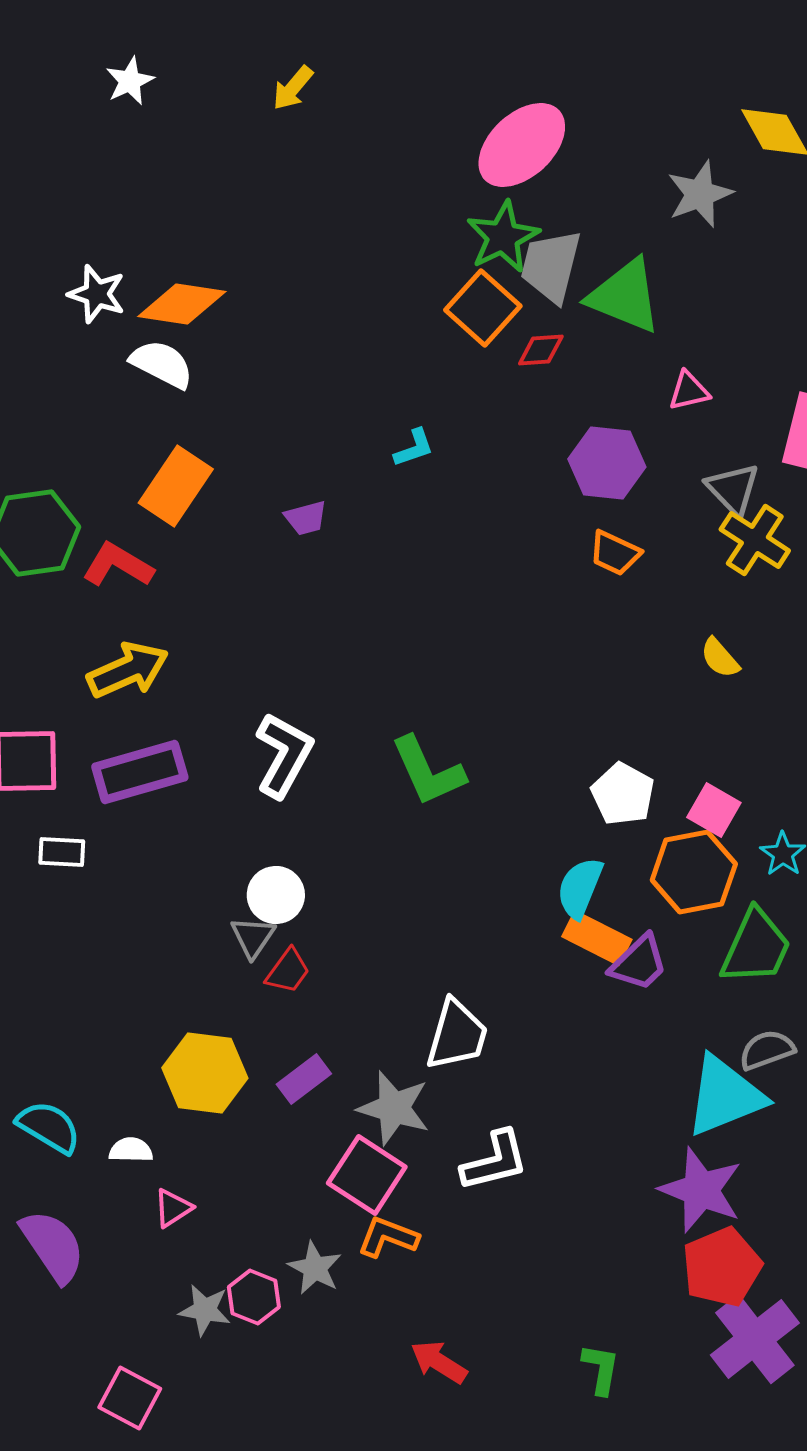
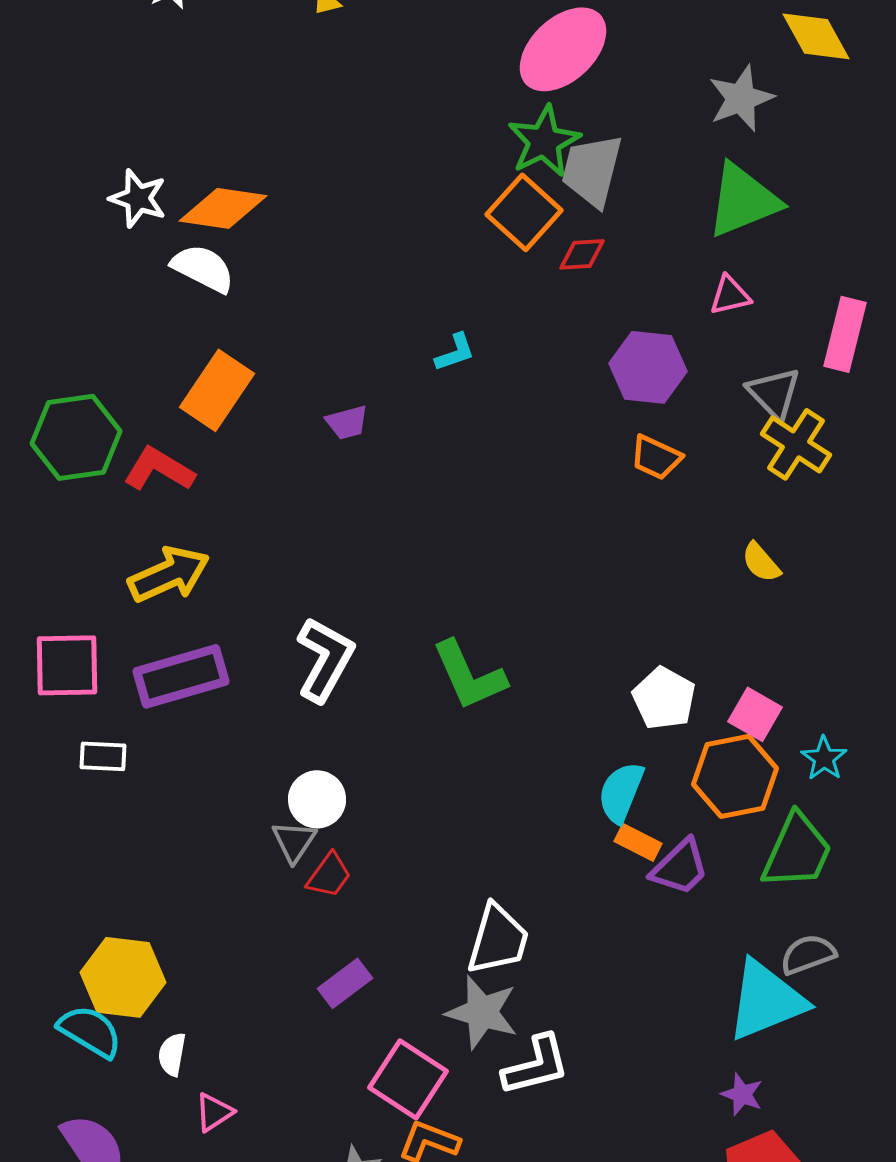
green triangle: (625, 296) -> (743, 200), moved, turned -44
orange rectangle: (597, 938) -> (638, 842), size x0.7
yellow hexagon: (205, 1073) -> (123, 977), moved
gray star: (394, 1108) -> (482, 1012), moved
white semicircle: (131, 1150) -> (172, 1054), turned -81
purple star: (701, 1190) -> (742, 1094), size x0.5

